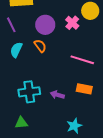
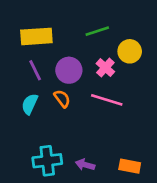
purple line: (11, 25) -> (35, 70), moved
pink line: (82, 60) -> (107, 100), moved
orange rectangle: (84, 89) -> (130, 166), moved

